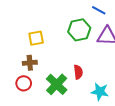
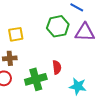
green cross: (57, 84) -> (36, 79), turned 30

